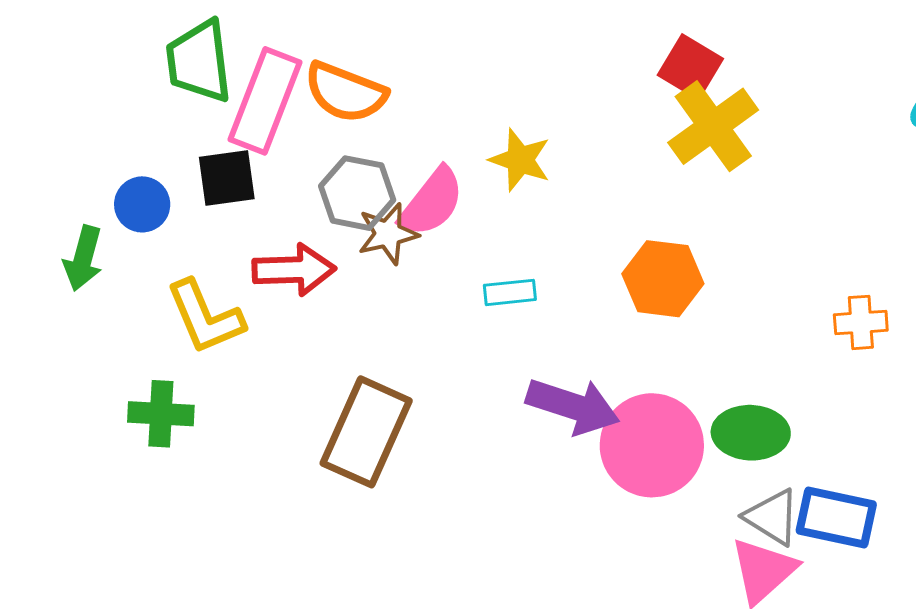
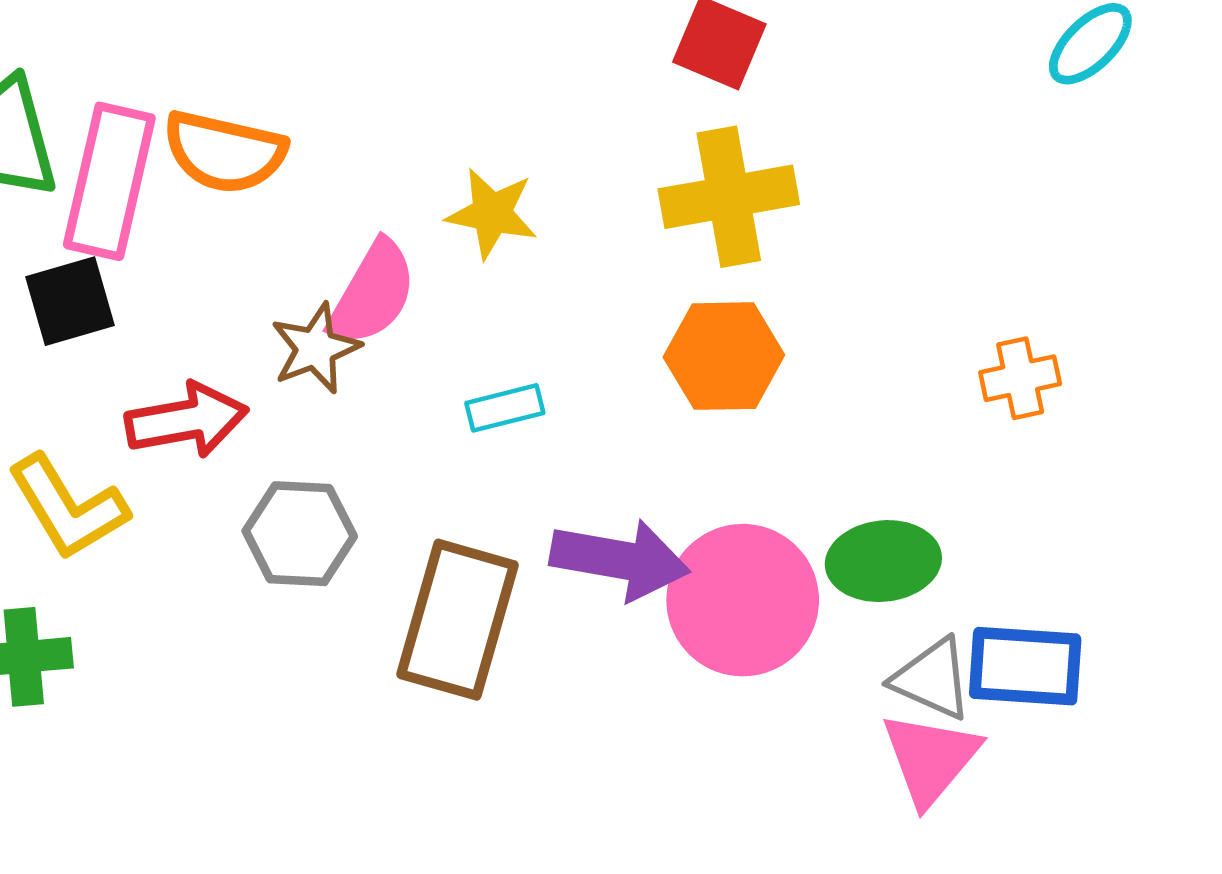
yellow cross: (713, 126) -> (729, 197), moved, turned 34
gray hexagon: (357, 193) -> (300, 534), moved
brown rectangle: (366, 432) -> (457, 620), moved

